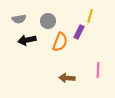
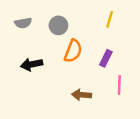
purple rectangle: (79, 32) -> (106, 58), moved
black arrow: (27, 40) -> (32, 64), moved

